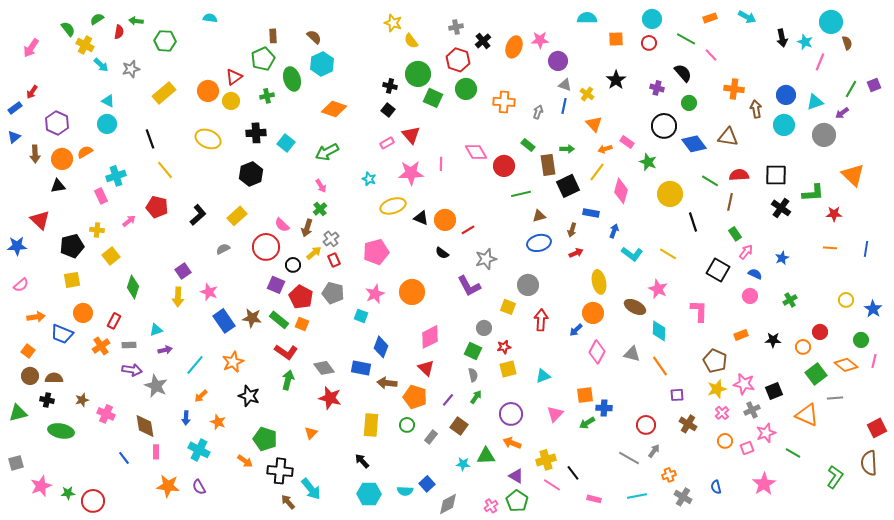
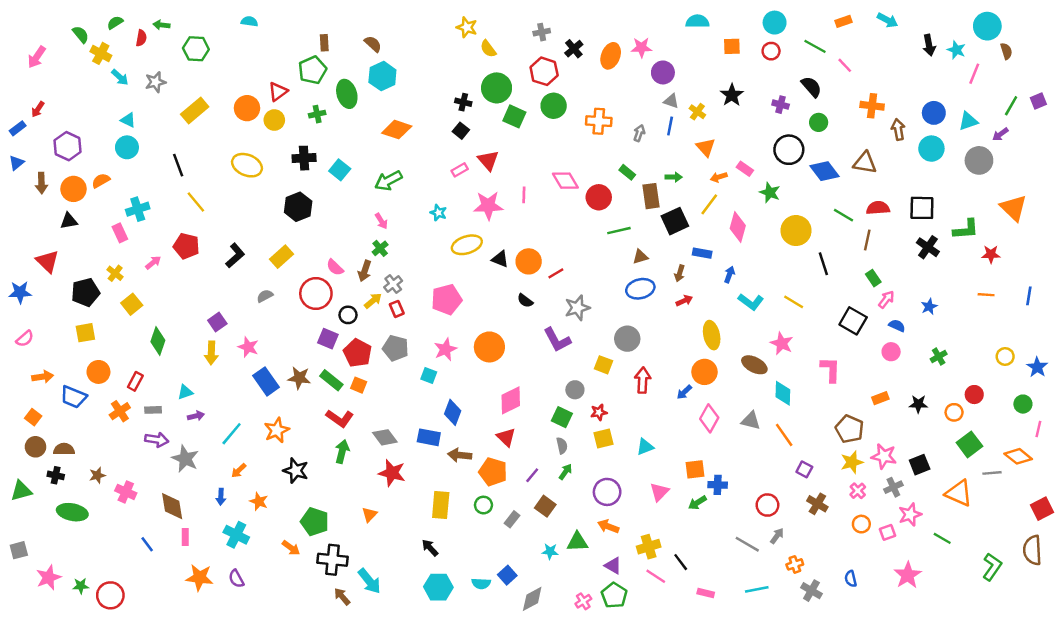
yellow cross: (97, 230) -> (115, 273), turned 32
orange diamond: (846, 365) -> (1018, 456), moved
purple square: (677, 395) -> (804, 469), turned 32

